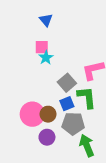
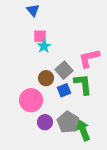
blue triangle: (46, 20) -> (33, 10), moved
brown circle: (48, 114) -> (46, 78), moved
gray pentagon: (73, 124) -> (68, 122), moved, turned 30

